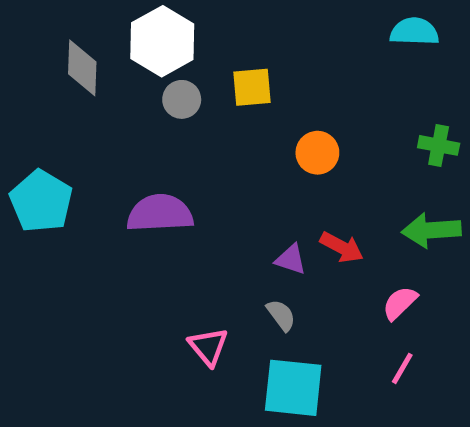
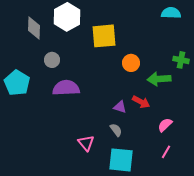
yellow square: (252, 87) -> (104, 36), size x1.5
gray circle: (182, 99) -> (52, 60), moved
green arrow: (431, 230) -> (159, 79), moved

